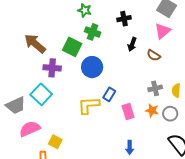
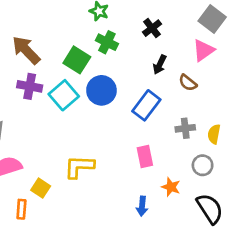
black cross: (124, 19) -> (152, 28), turned -32
purple cross: (52, 68) -> (30, 86), moved
cyan square: (41, 94) -> (64, 95), moved
blue rectangle: (109, 94) -> (146, 105), moved, size x1.5
yellow L-shape: (89, 105) -> (79, 167), moved
orange star: (152, 110) -> (171, 187), moved

